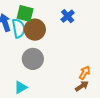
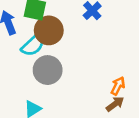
cyan semicircle: (19, 28) -> (33, 45), moved, turned 60

